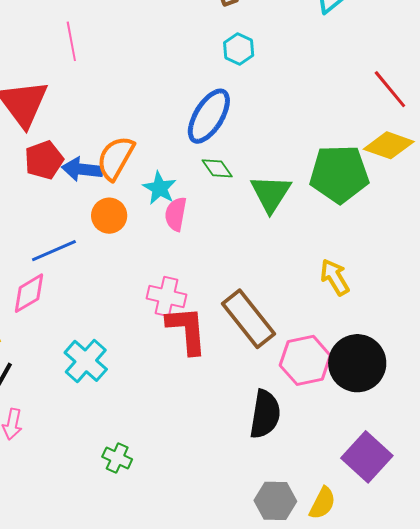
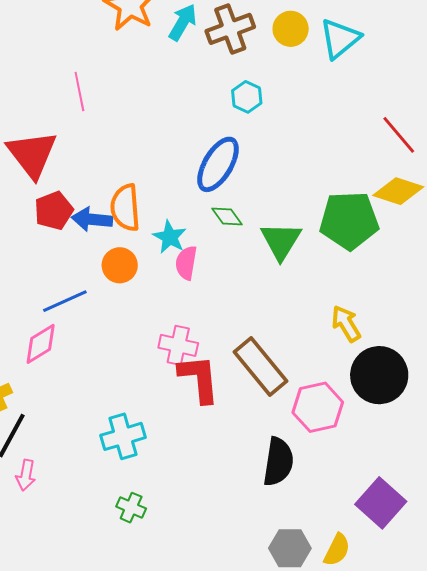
orange semicircle: (116, 158) -> (125, 208), turned -33
cyan cross: (86, 361) -> (123, 436), moved, turned 33
black circle: (357, 363) -> (379, 375), moved

